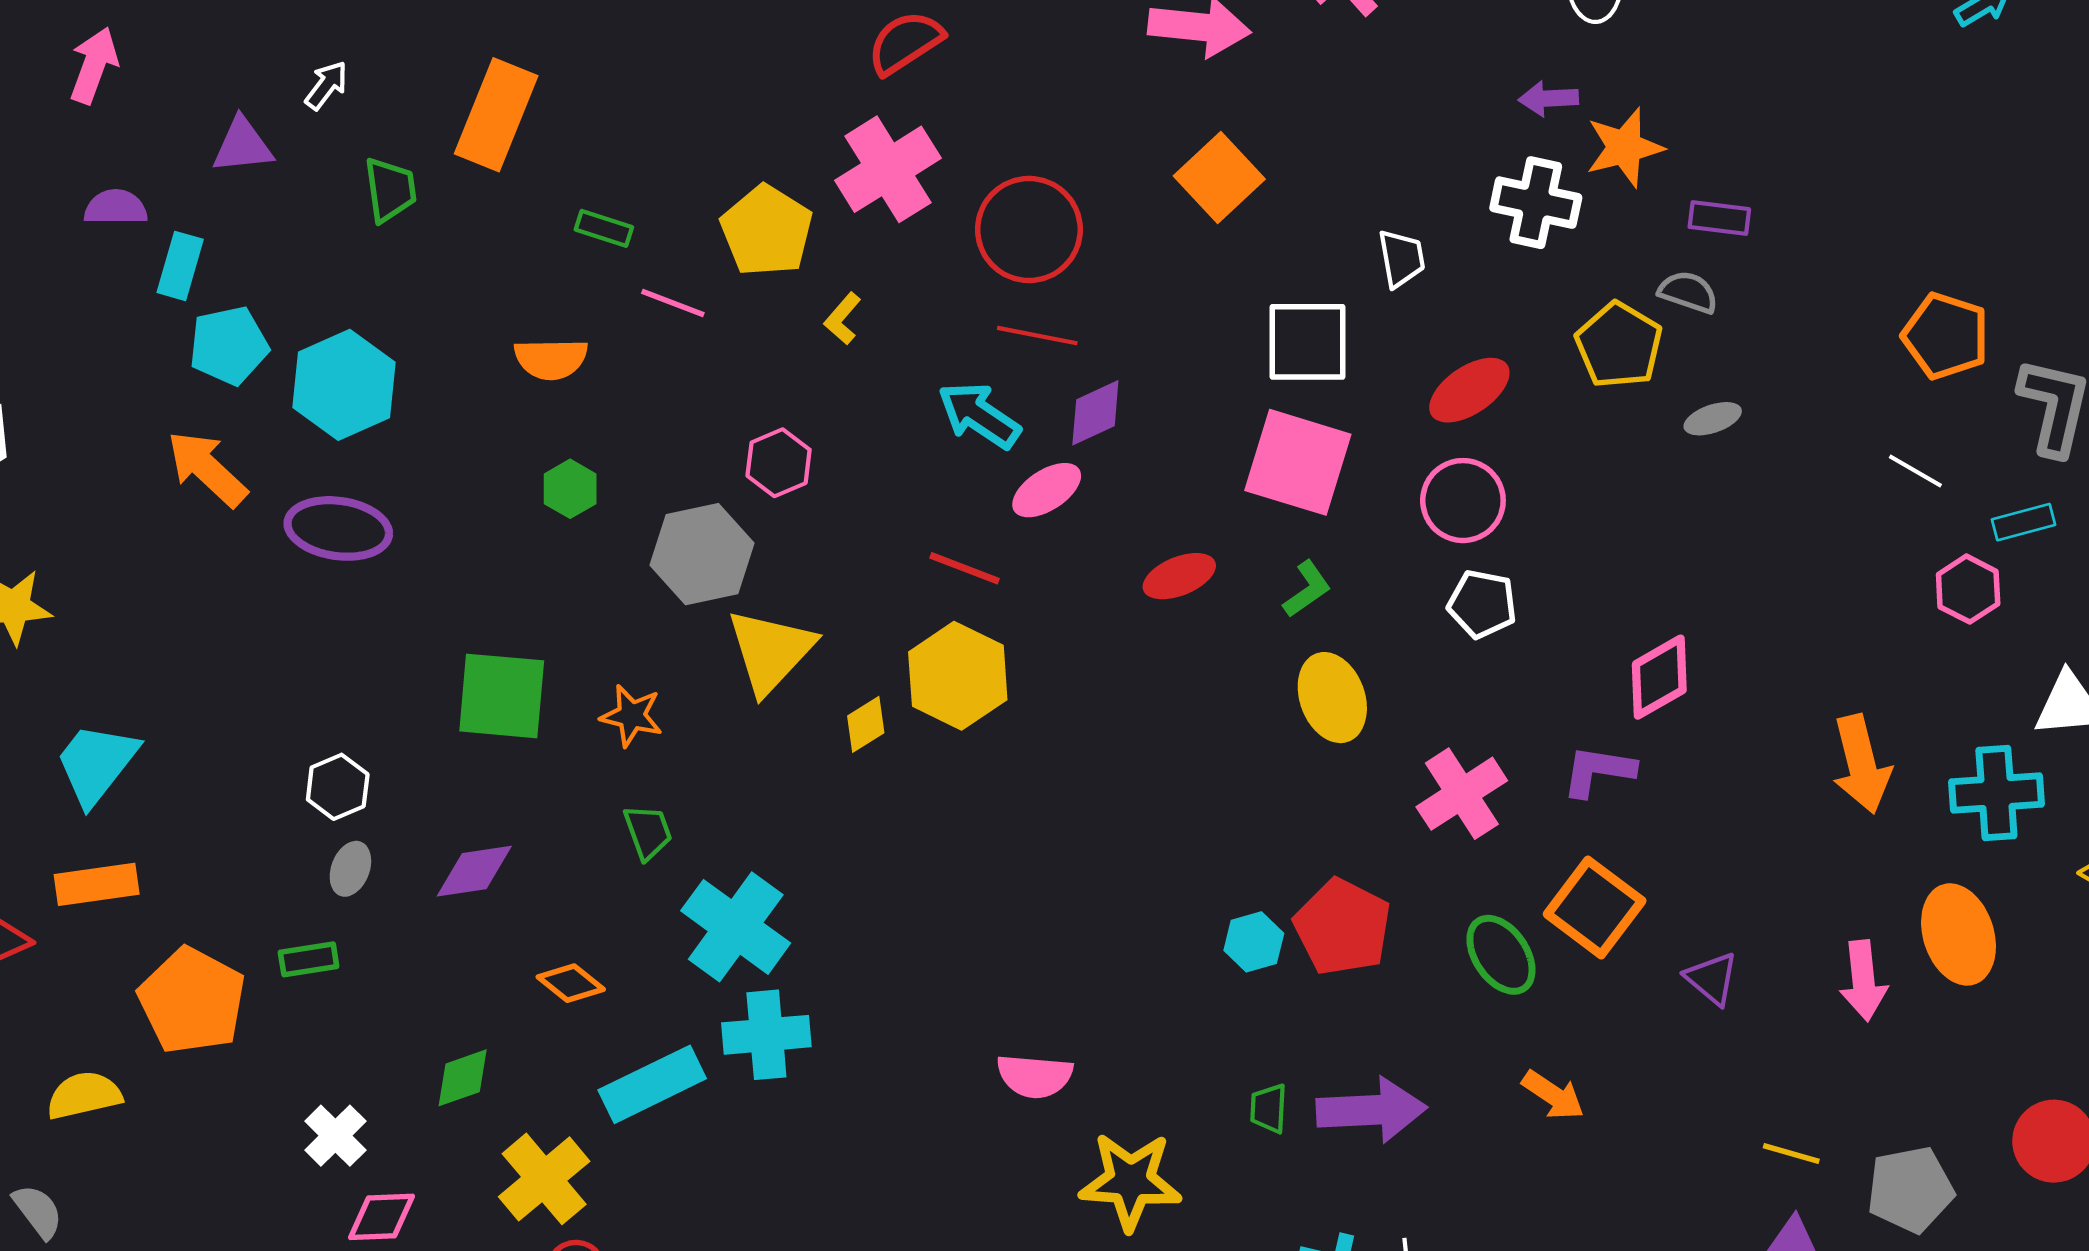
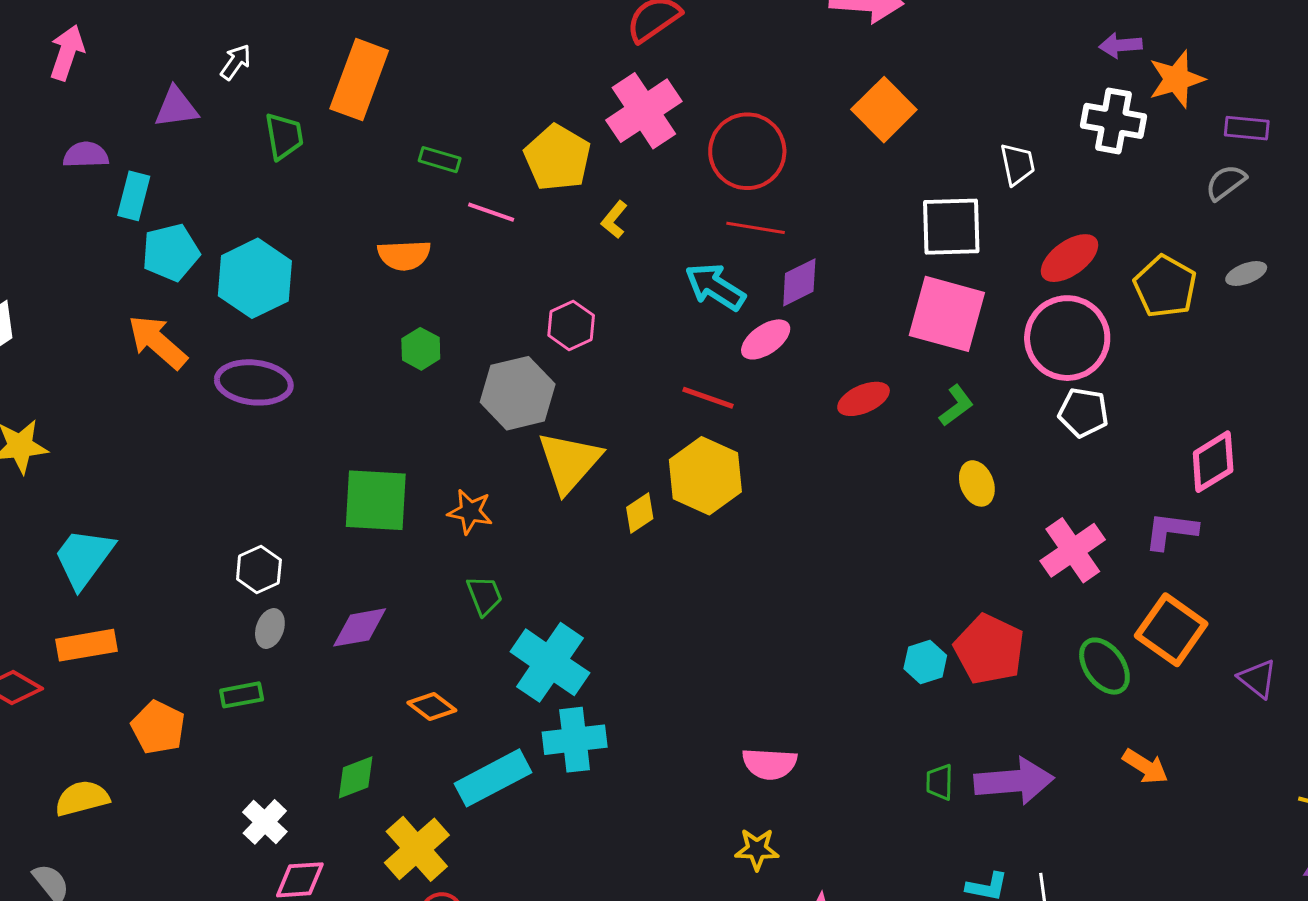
gray semicircle: (1688, 292) -> (1226, 182), turned -54
yellow pentagon: (1619, 345) -> (1165, 286), moved
pink circle: (1463, 501) -> (1067, 338), size x1.4
yellow ellipse: (1332, 698) -> (977, 483), size x0.7
orange pentagon: (192, 1001) -> (158, 727), size x0.7
yellow star: (1130, 1181) -> (757, 849), moved, size x0.6

